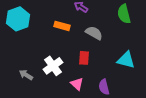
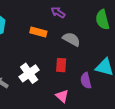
pink triangle: (77, 84) -> (62, 96), moved
purple semicircle: (104, 87) -> (86, 81), moved

